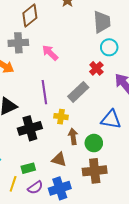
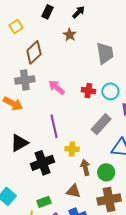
cyan circle: (109, 47) -> (110, 91), moved
red cross: (96, 68) -> (88, 91), moved, turned -32
gray rectangle: (78, 92) -> (101, 124), moved

